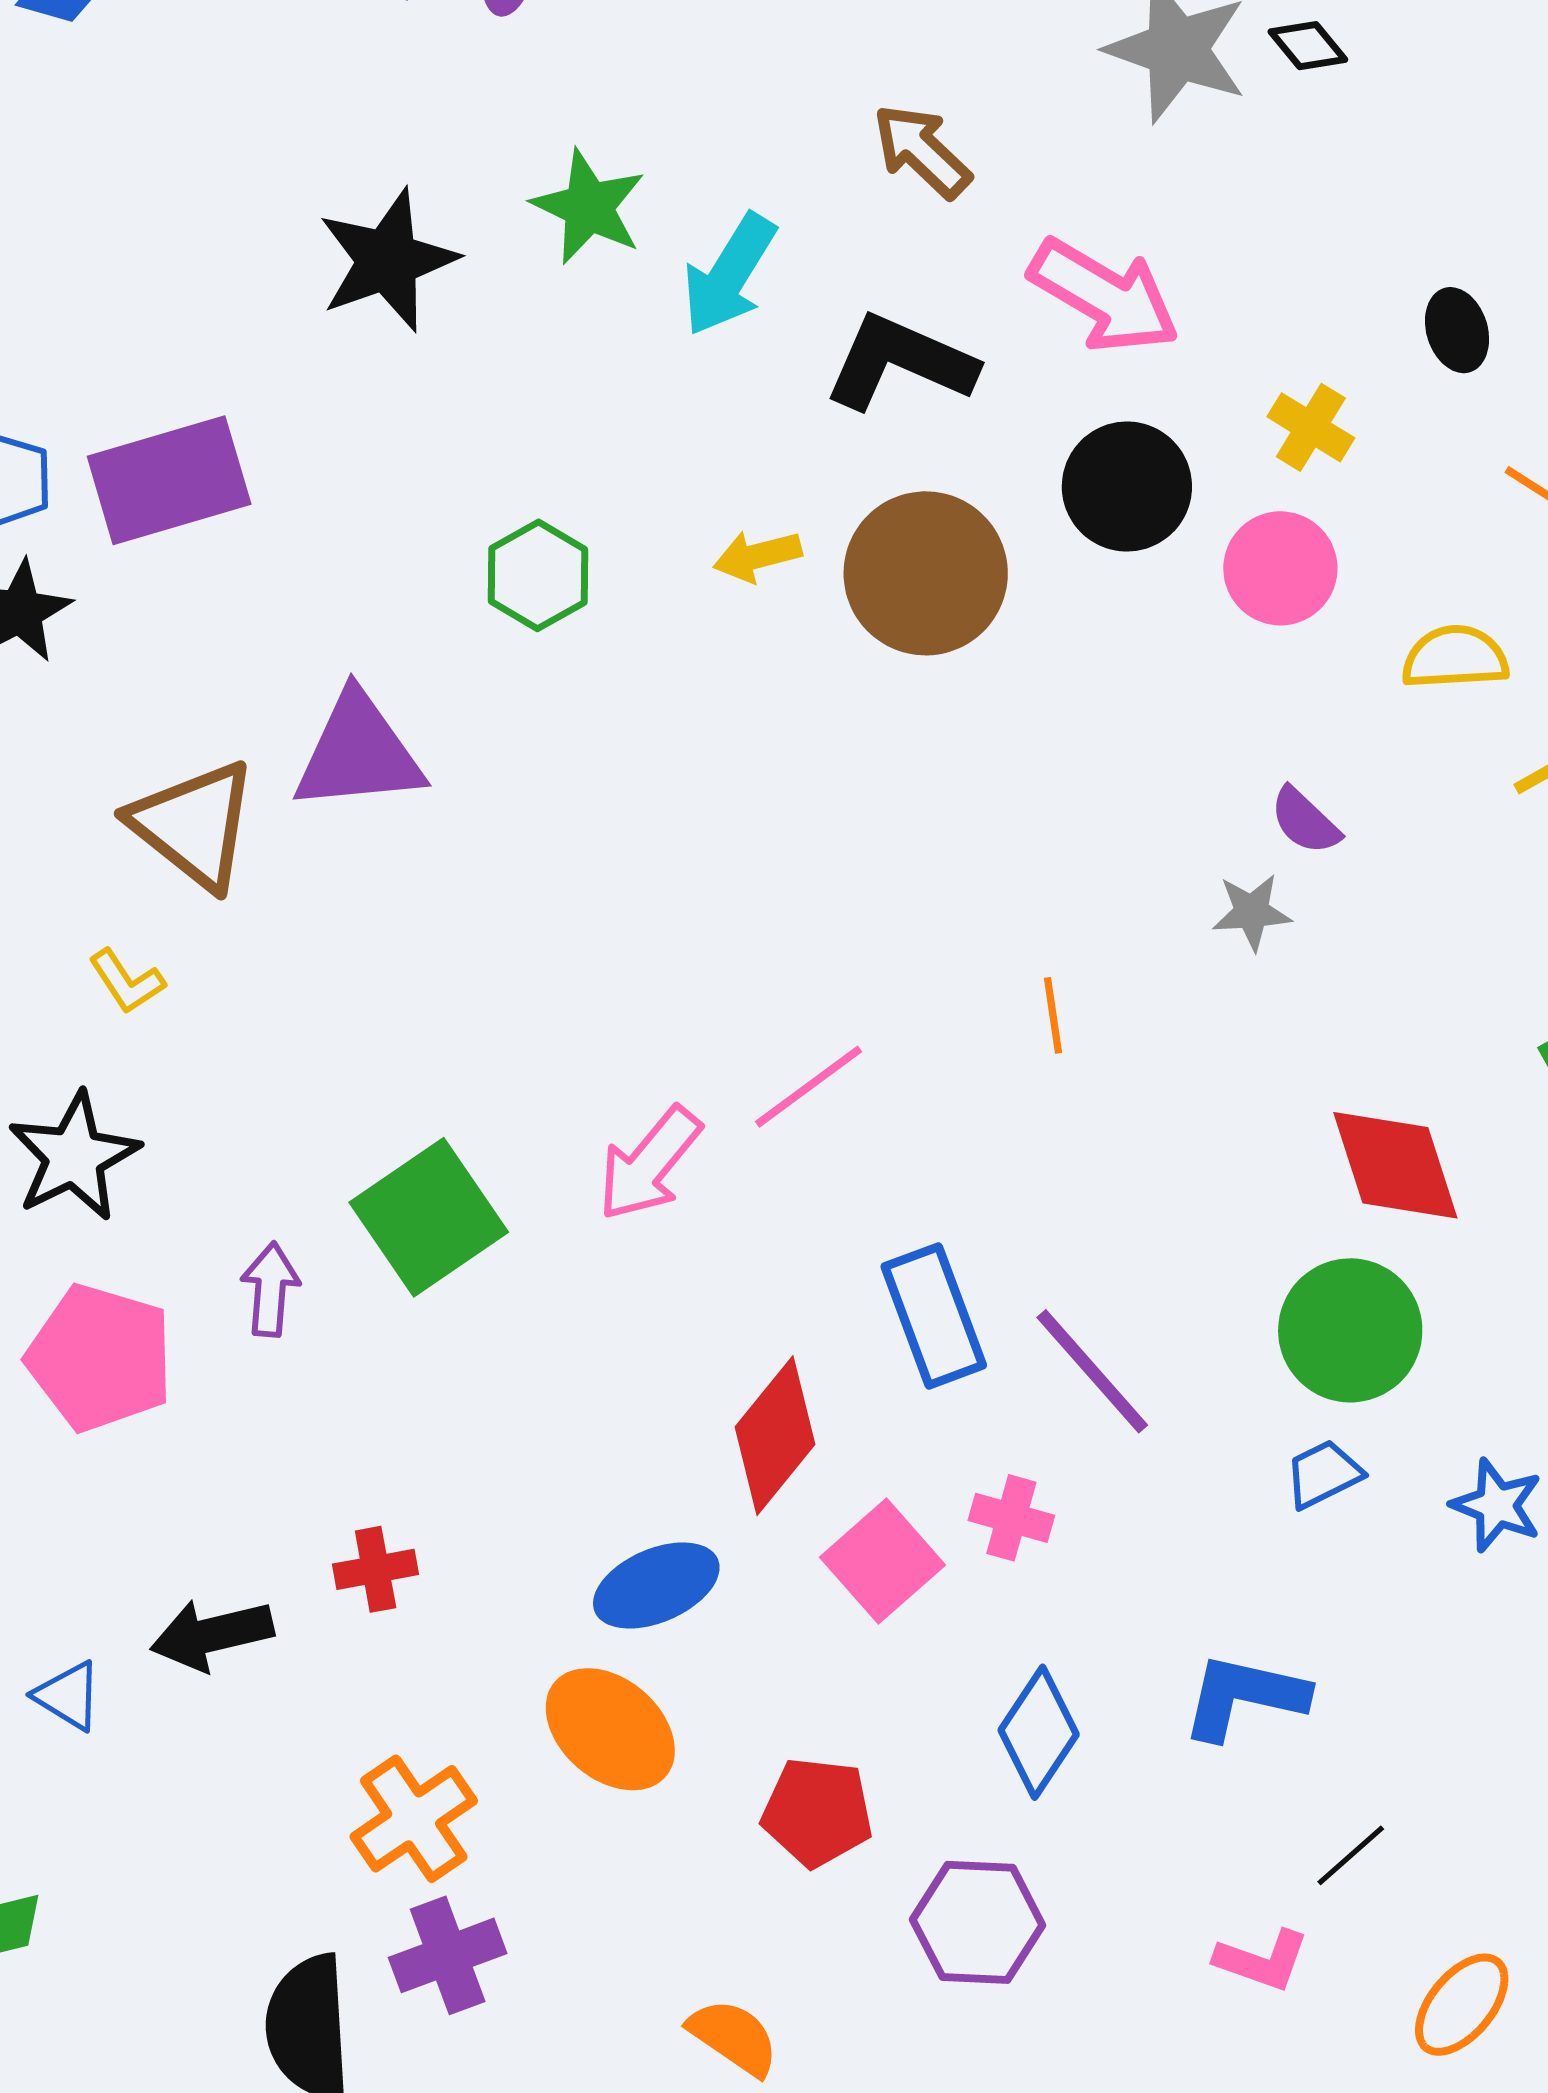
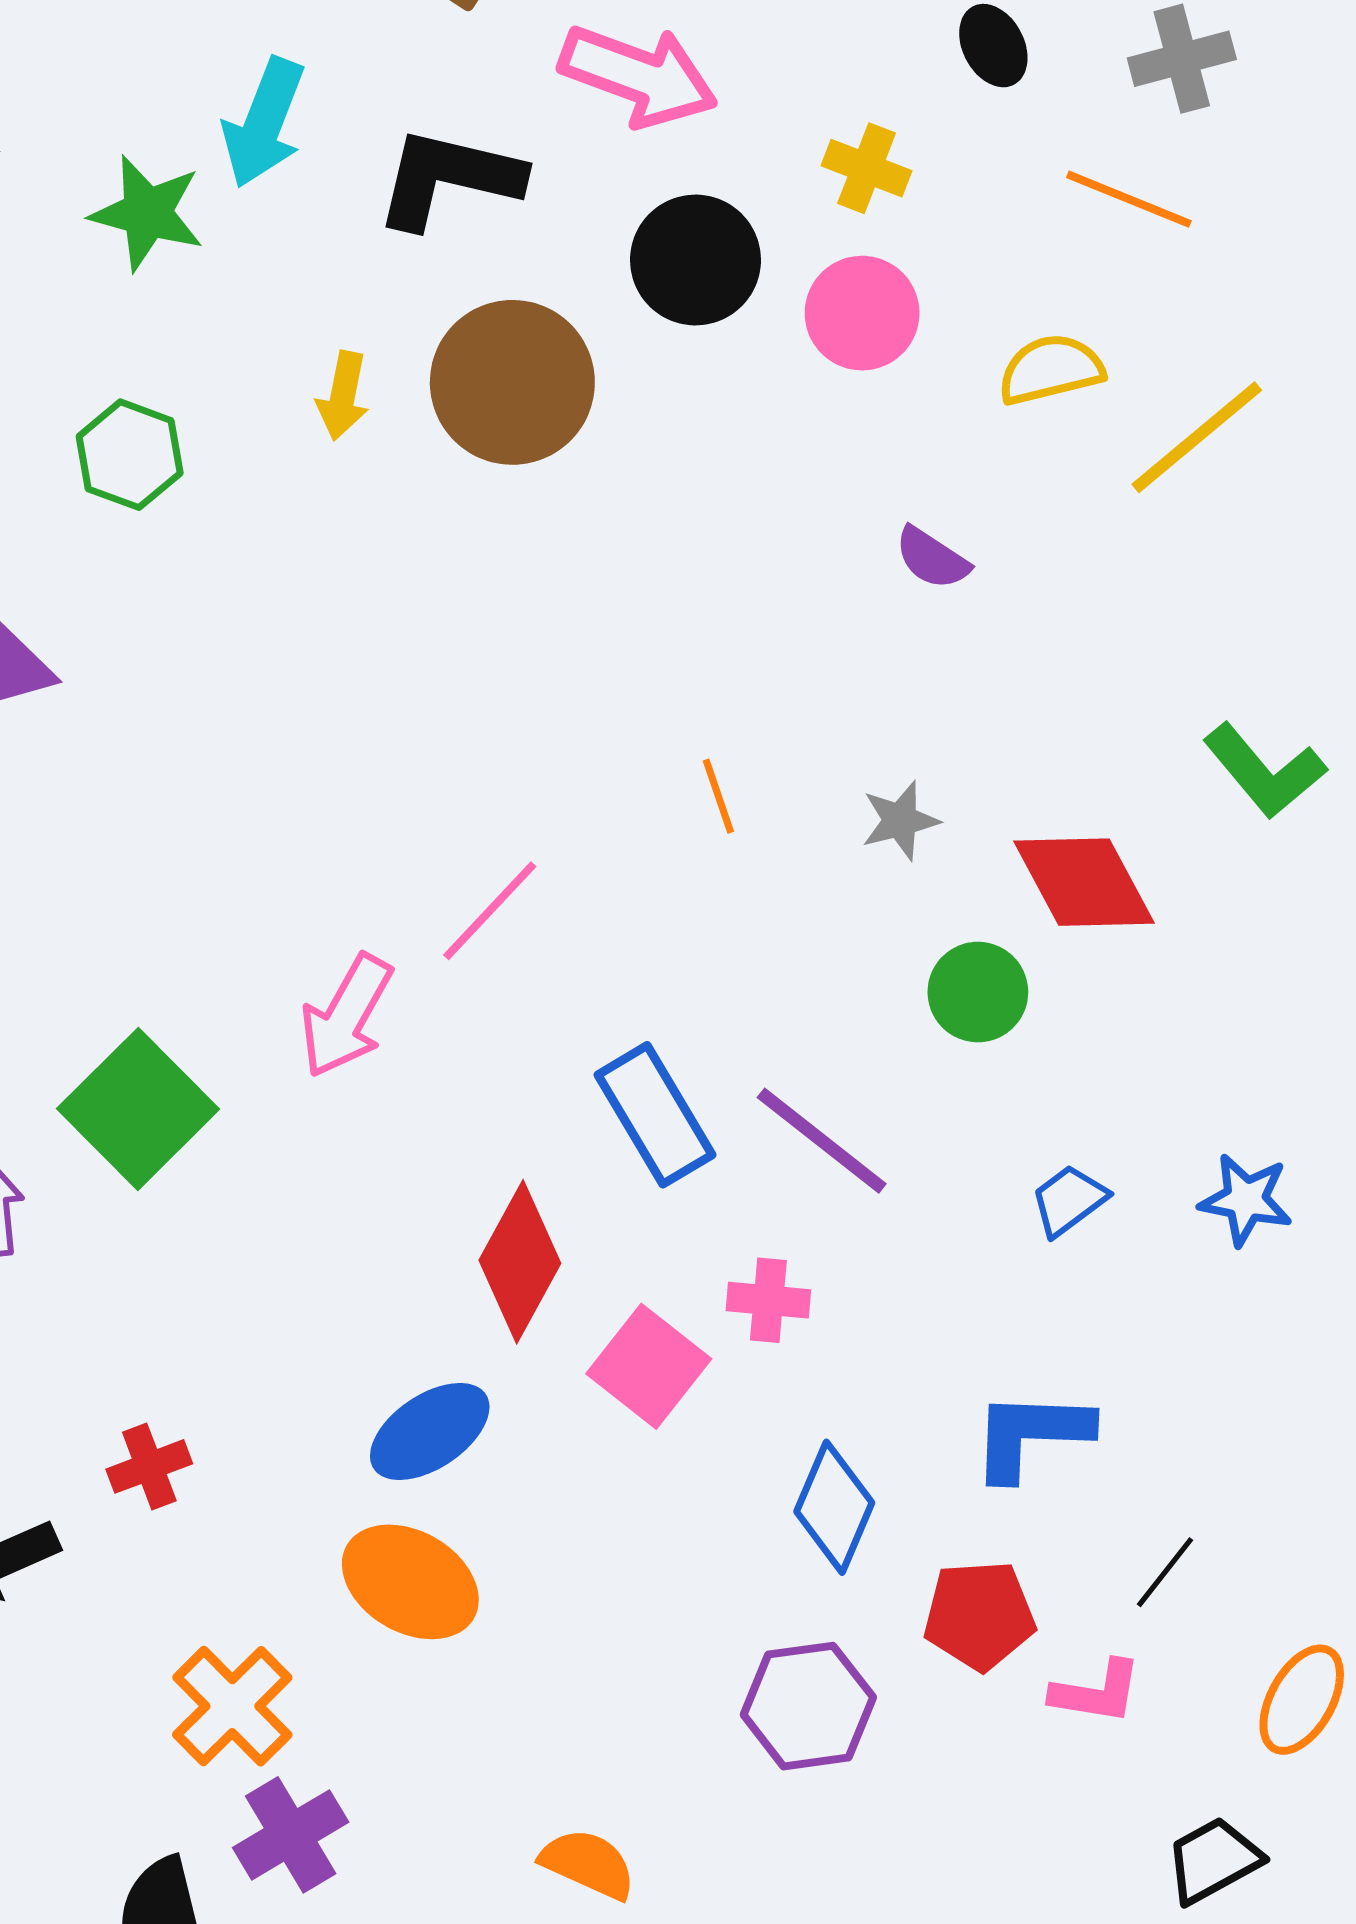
green star: (589, 207) -> (147, 213), moved
yellow arrow: (757, 556) -> (343, 396), turned -54
gray star: (1252, 912) -> (900, 821), moved
green circle: (1350, 1330) -> (978, 992), moved, size x0.7
red pentagon: (817, 1812) -> (979, 1615), moved

